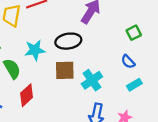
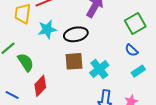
green square: (134, 33) -> (135, 23), size x1.5
cyan star: (35, 50) -> (47, 29), moved

